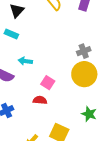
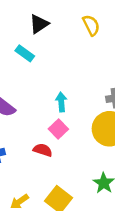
cyan arrow: (25, 61) -> (61, 102), moved, turned 64

